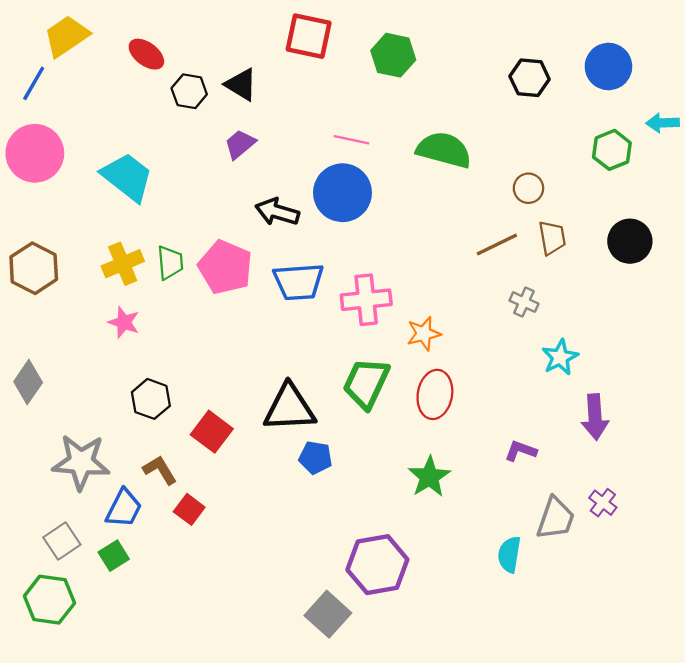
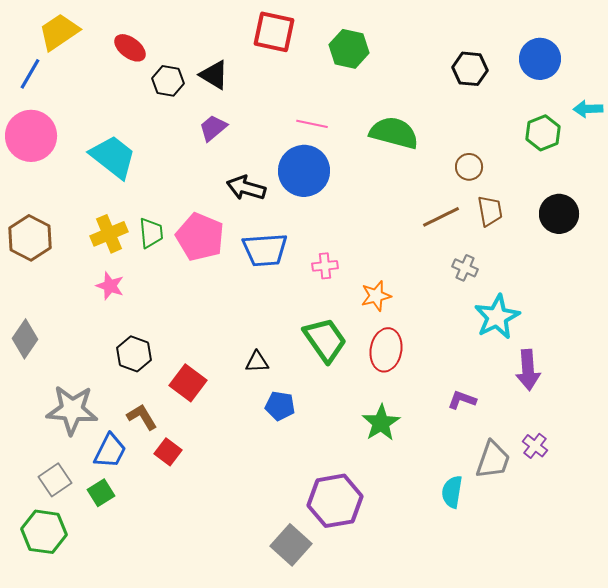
pink cross: (366, 300) -> (325, 266), size x0.6
cyan star: (560, 357) -> (497, 317), size x1.4
green trapezoid: (366, 383) -> (325, 340), turned 120
black triangle: (290, 408) -> (257, 362), size x0.5

